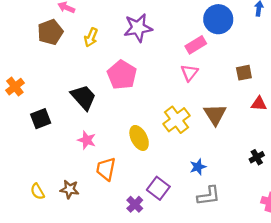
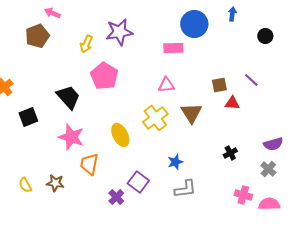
yellow arrow: (91, 37) -> (86, 44), moved
pink rectangle: (196, 45) -> (173, 48), turned 30
pink triangle: (189, 73) -> (166, 85), moved, turned 48
brown square: (244, 73) -> (219, 85), moved
pink star: (87, 140) -> (71, 137), size x1.5

